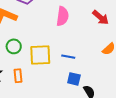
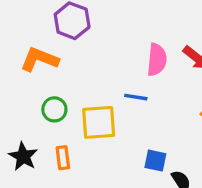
pink semicircle: (63, 16) -> (157, 60), moved
blue line: (68, 57) -> (136, 97), moved

